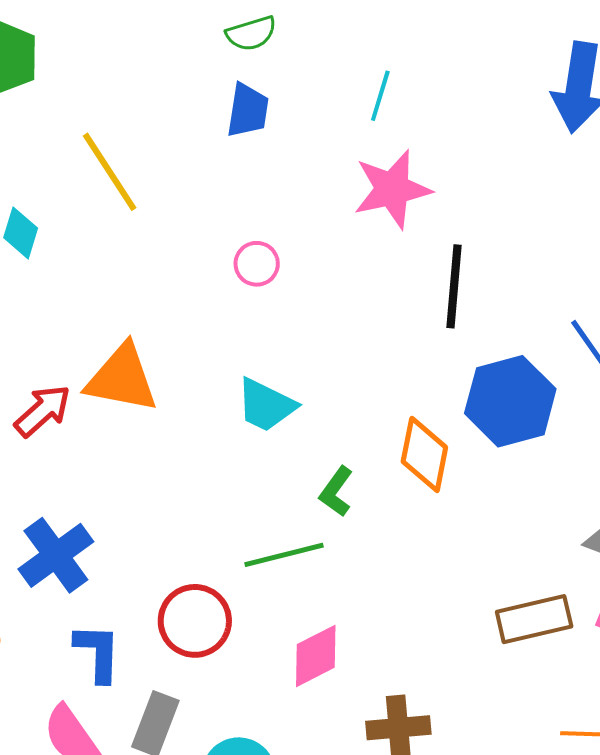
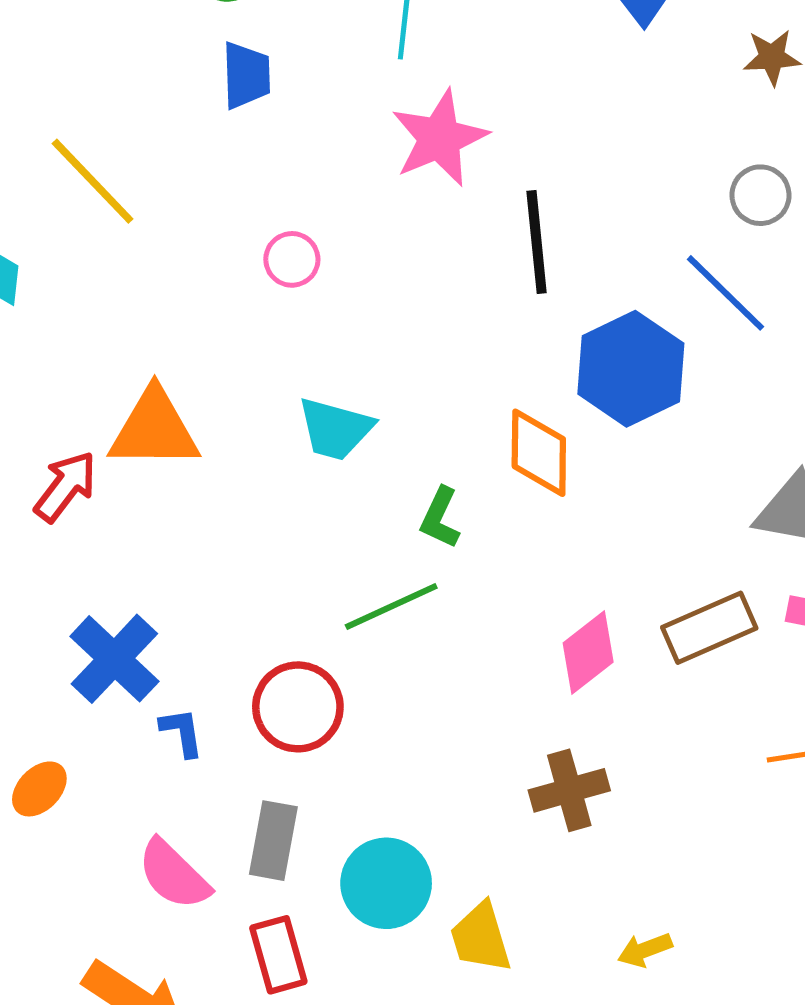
blue L-shape: (98, 653) -> (182, 732), moved, size x0.7
pink diamond: (316, 656) -> (588, 653), moved

